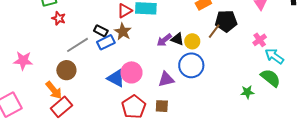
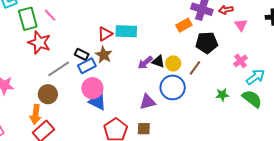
red star: (59, 18) -> (39, 43), size x1.6
brown line: (214, 31) -> (195, 68), moved
cyan arrow: (274, 56) -> (255, 77), turned 108
pink circle: (131, 72) -> (92, 88), moved
orange arrow: (54, 90) -> (36, 114), turned 48
green star: (247, 92) -> (222, 95), moved

